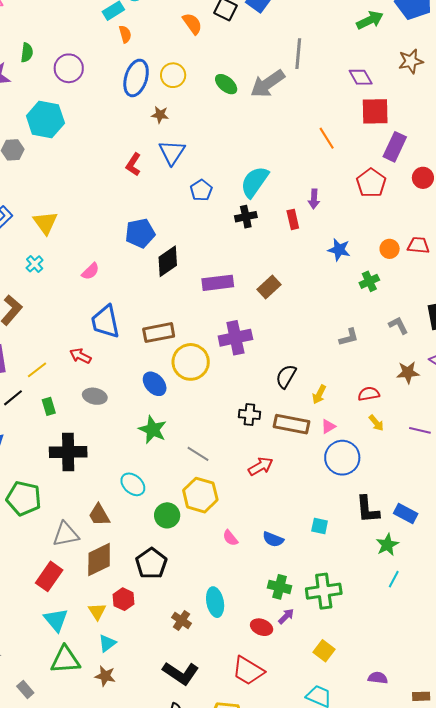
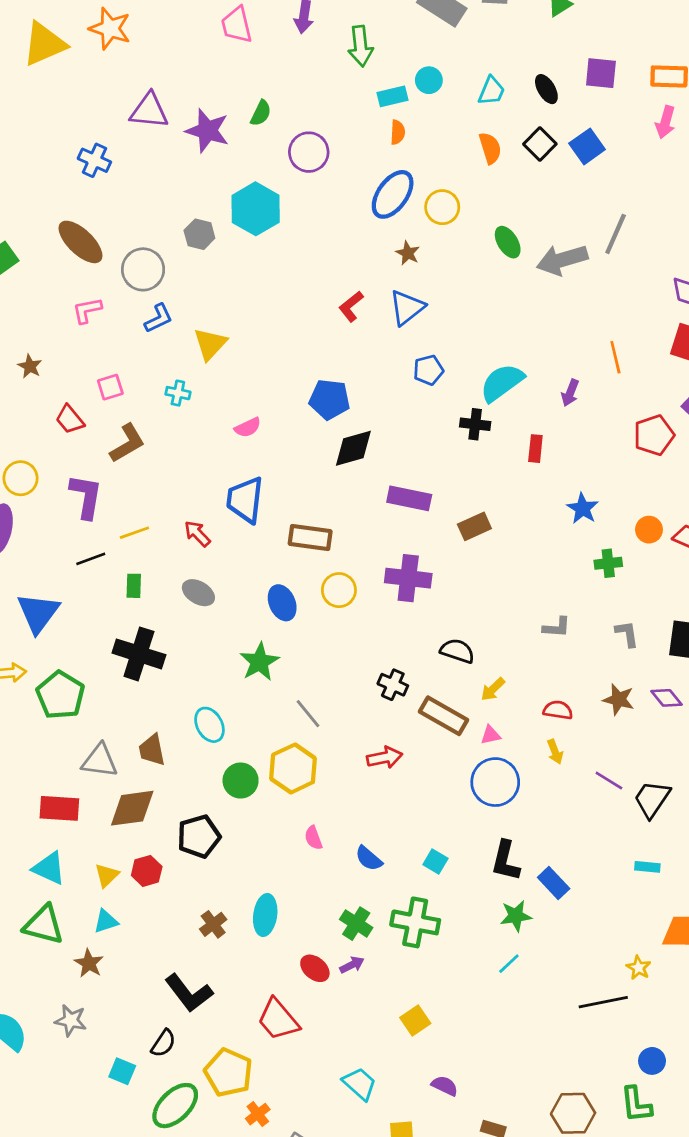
purple arrow: (314, 199) -> (570, 393), moved
cyan cross: (35, 264) -> (178, 393), turned 36
yellow circle: (191, 362) -> (339, 590), size x0.7
black semicircle: (286, 376) -> (457, 651), turned 60
red rectangle: (49, 576) -> (59, 808), turned 40
green cross: (324, 591) -> (415, 922), moved
cyan triangle: (56, 620) -> (49, 868), turned -44
yellow square: (324, 651) -> (415, 1020), moved

